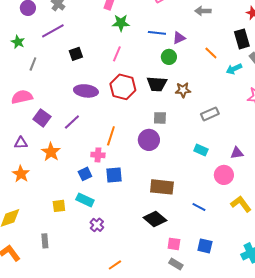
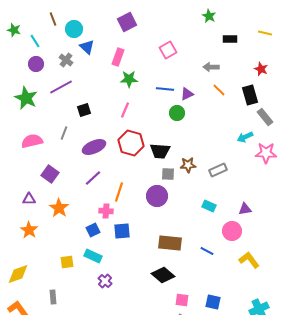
green star: (18, 42) -> (26, 98), size x1.6
orange line: (211, 53) -> (219, 90), moved
gray line: (33, 64) -> (64, 133), moved
cyan arrow: (234, 69) -> (245, 137), moved
black trapezoid: (157, 84) -> (160, 151), moved
brown star: (183, 90) -> (188, 165), moved
purple ellipse: (86, 91) -> (94, 147), turned -30
pink semicircle: (22, 97) -> (32, 141), moved
purple line: (72, 122) -> (93, 178), moved
blue line: (199, 207) -> (207, 251), moved

